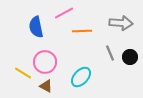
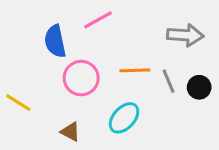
orange line: (82, 31) -> (135, 70), moved
pink circle: (45, 62) -> (81, 78), moved
yellow line: (23, 73) -> (18, 103), moved

